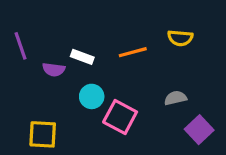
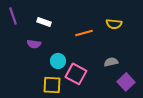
purple line: (21, 46) -> (13, 16), moved
white rectangle: (82, 57) -> (44, 22), moved
yellow square: (43, 134) -> (52, 85), moved

